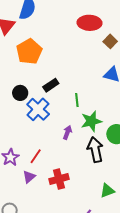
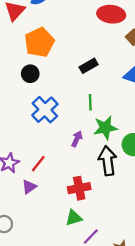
black rectangle: (51, 85) -> (89, 66), moved
black circle: (20, 93) -> (30, 74), moved
red cross: (59, 179) -> (79, 188), moved
green triangle: (107, 191) -> (74, 218), moved

